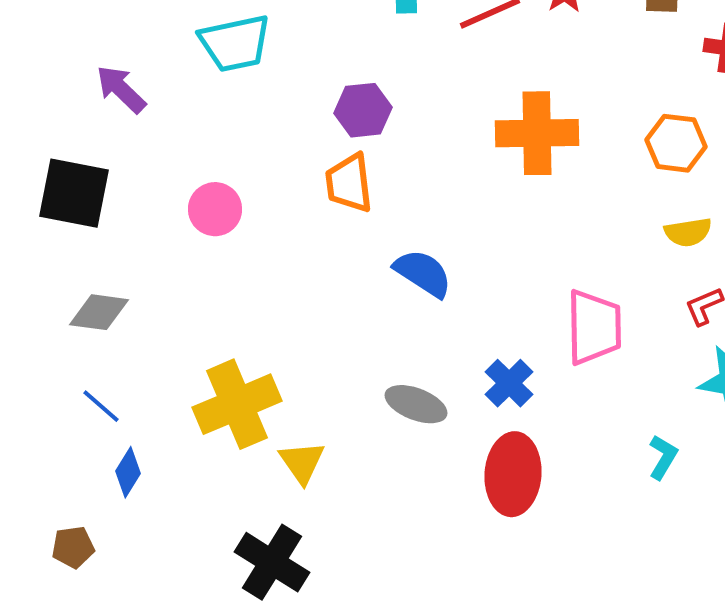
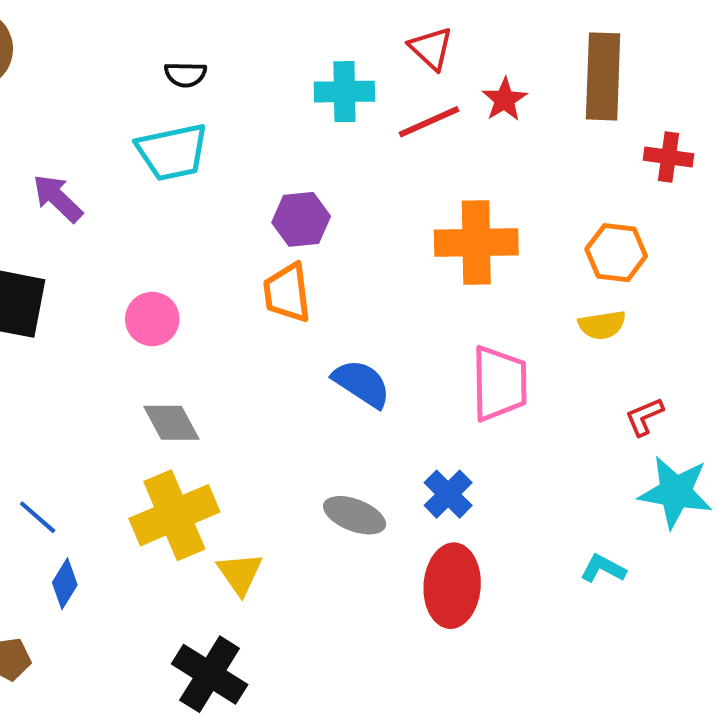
yellow semicircle: (688, 232) -> (602, 325), moved
gray diamond: (99, 312) -> (171, 423), moved, turned 54
pink trapezoid: (594, 327) -> (499, 383), moved
cyan L-shape: (663, 457) -> (603, 569), turned -93

